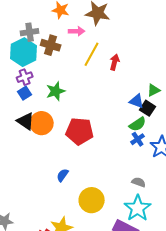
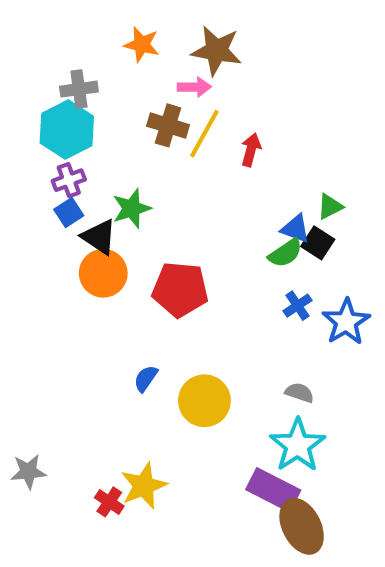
pink arrow: (77, 31) -> (194, 87), moved
brown cross: (51, 45) -> (168, 125), moved
black triangle: (26, 121) -> (99, 237), moved
green semicircle: (138, 124) -> (285, 253), moved
yellow circle: (92, 200) -> (204, 401), moved

